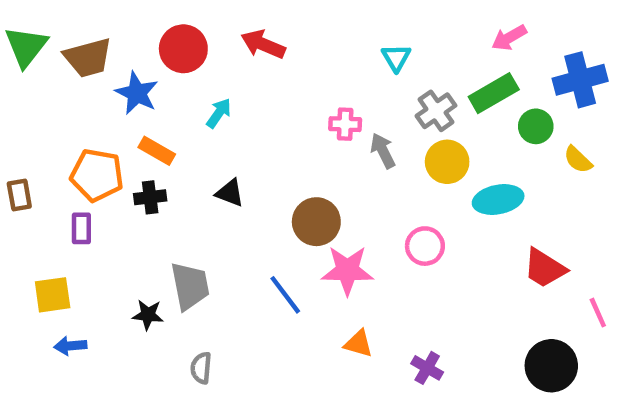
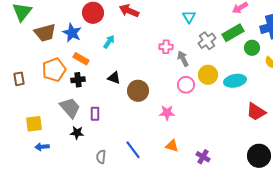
brown trapezoid: (88, 58) -> (45, 33), moved
yellow circle: (447, 162) -> (208, 75), moved
orange pentagon: (97, 175) -> (54, 70), turned -30
brown circle: (316, 222) -> (138, 91), moved
purple rectangle: (81, 228) -> (95, 114), moved
pink circle: (425, 246) -> (186, 85), moved
pink star: (347, 270) -> (167, 113), size x0.7
gray trapezoid: (190, 286) -> (70, 108), moved, turned -30
blue line: (285, 295) -> (133, 150), moved

